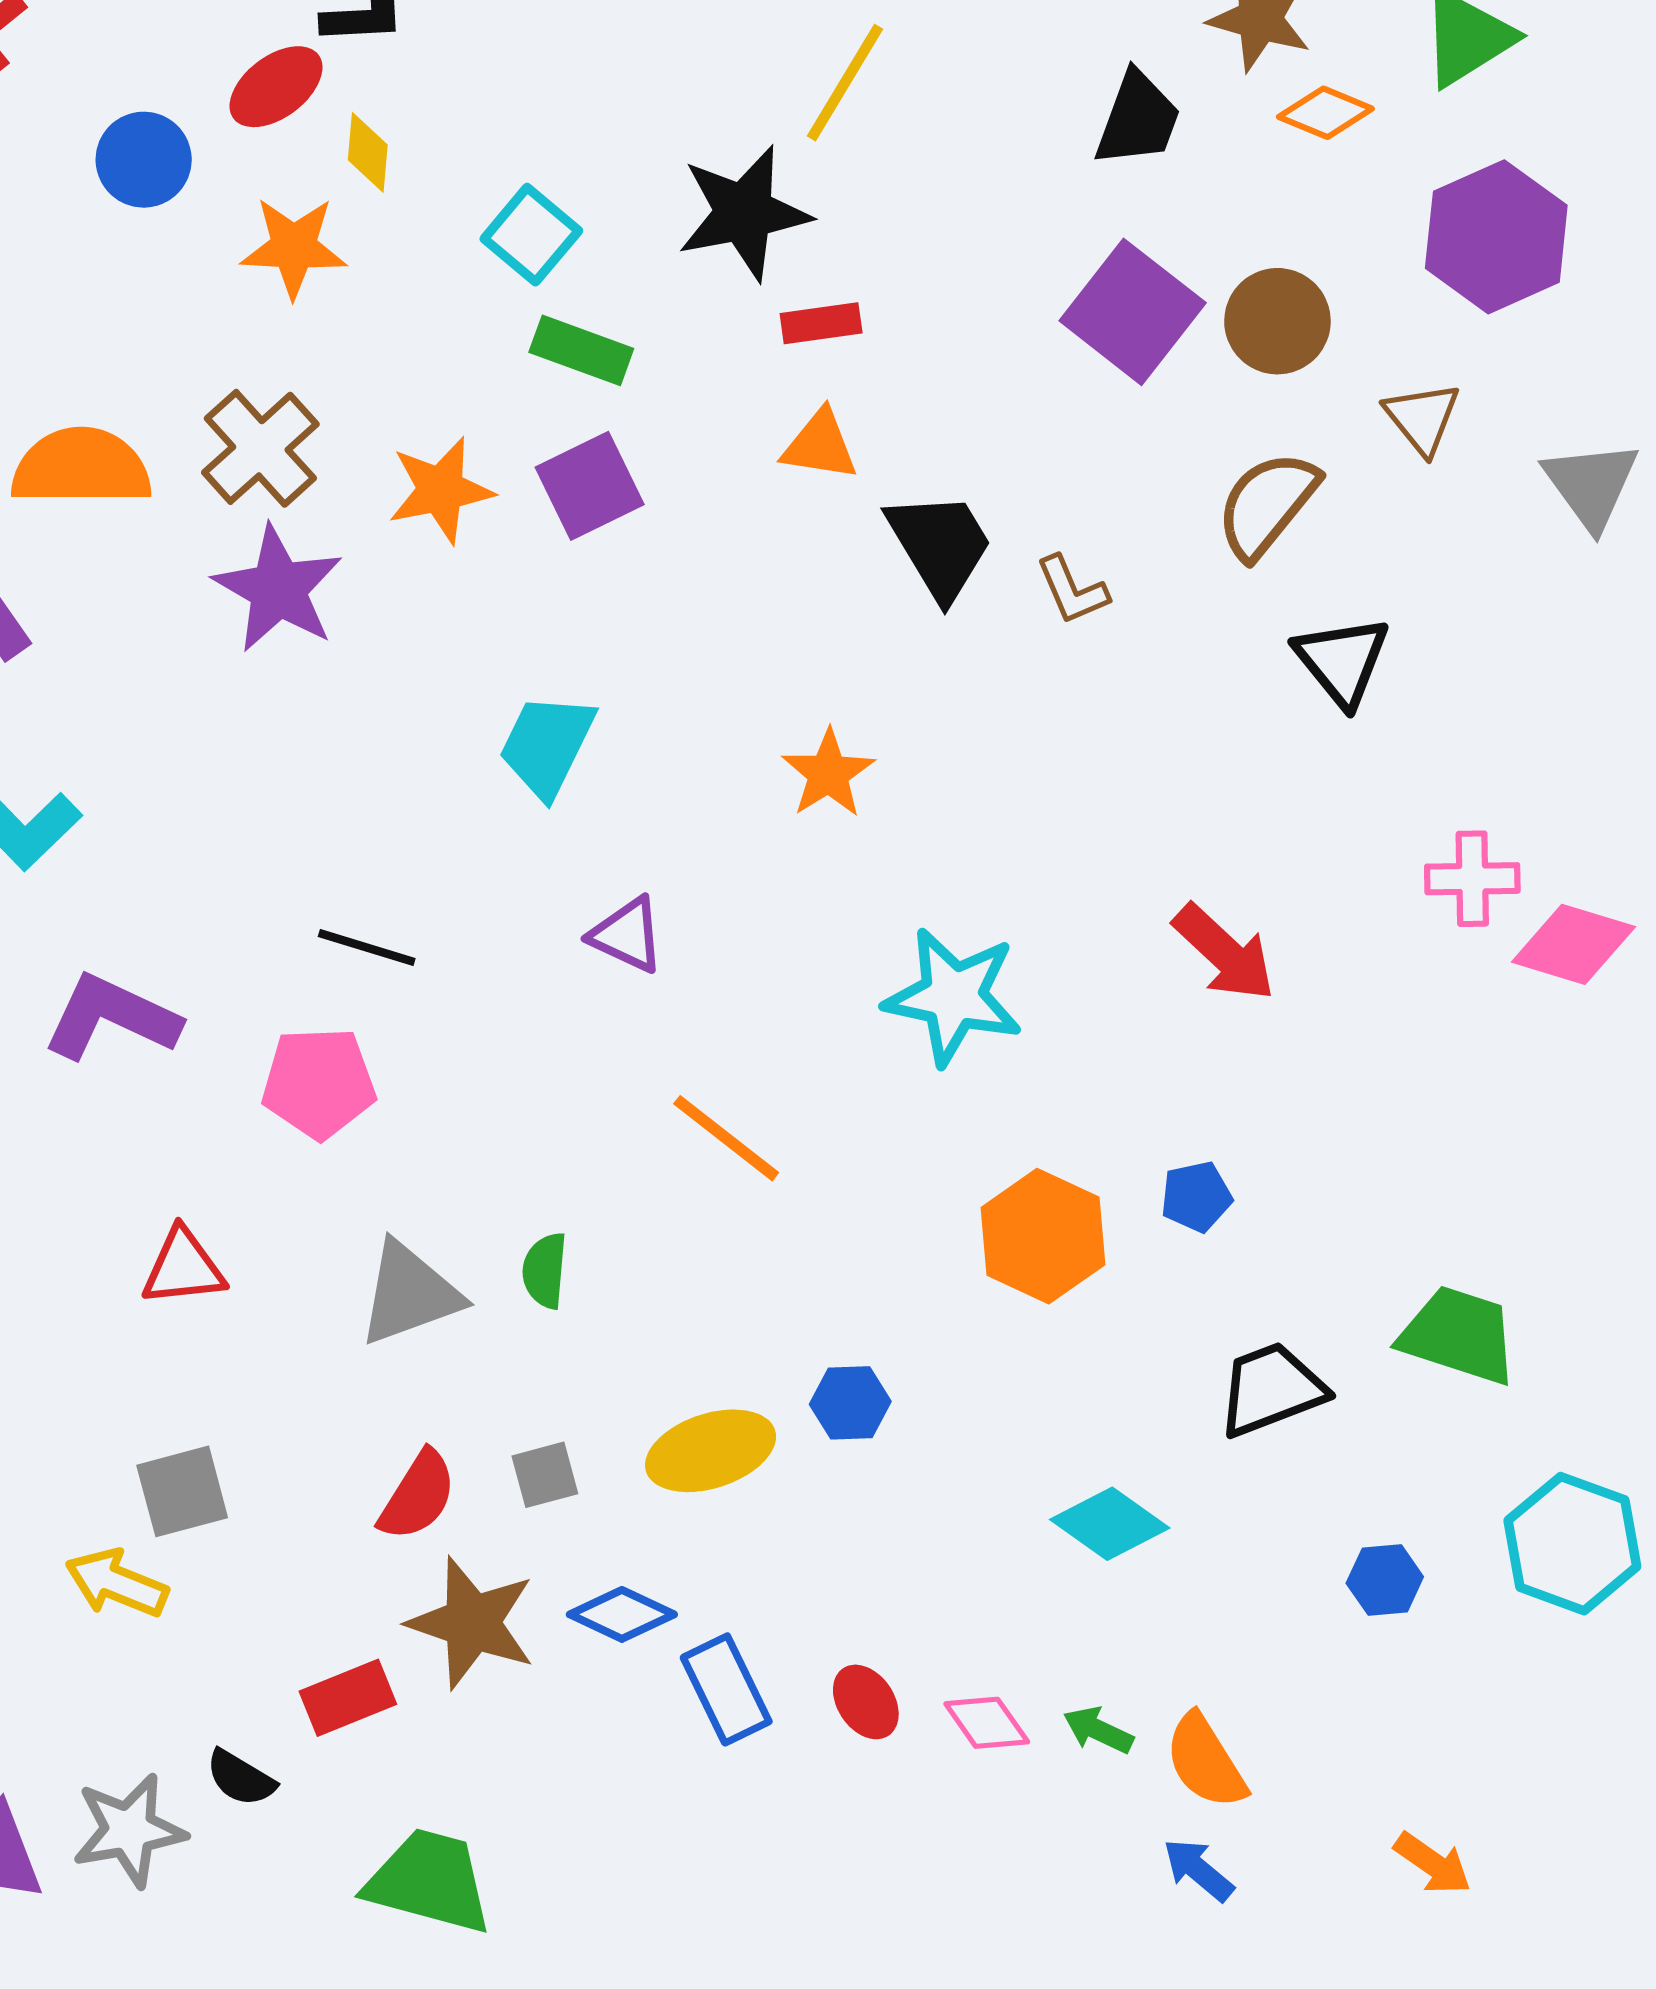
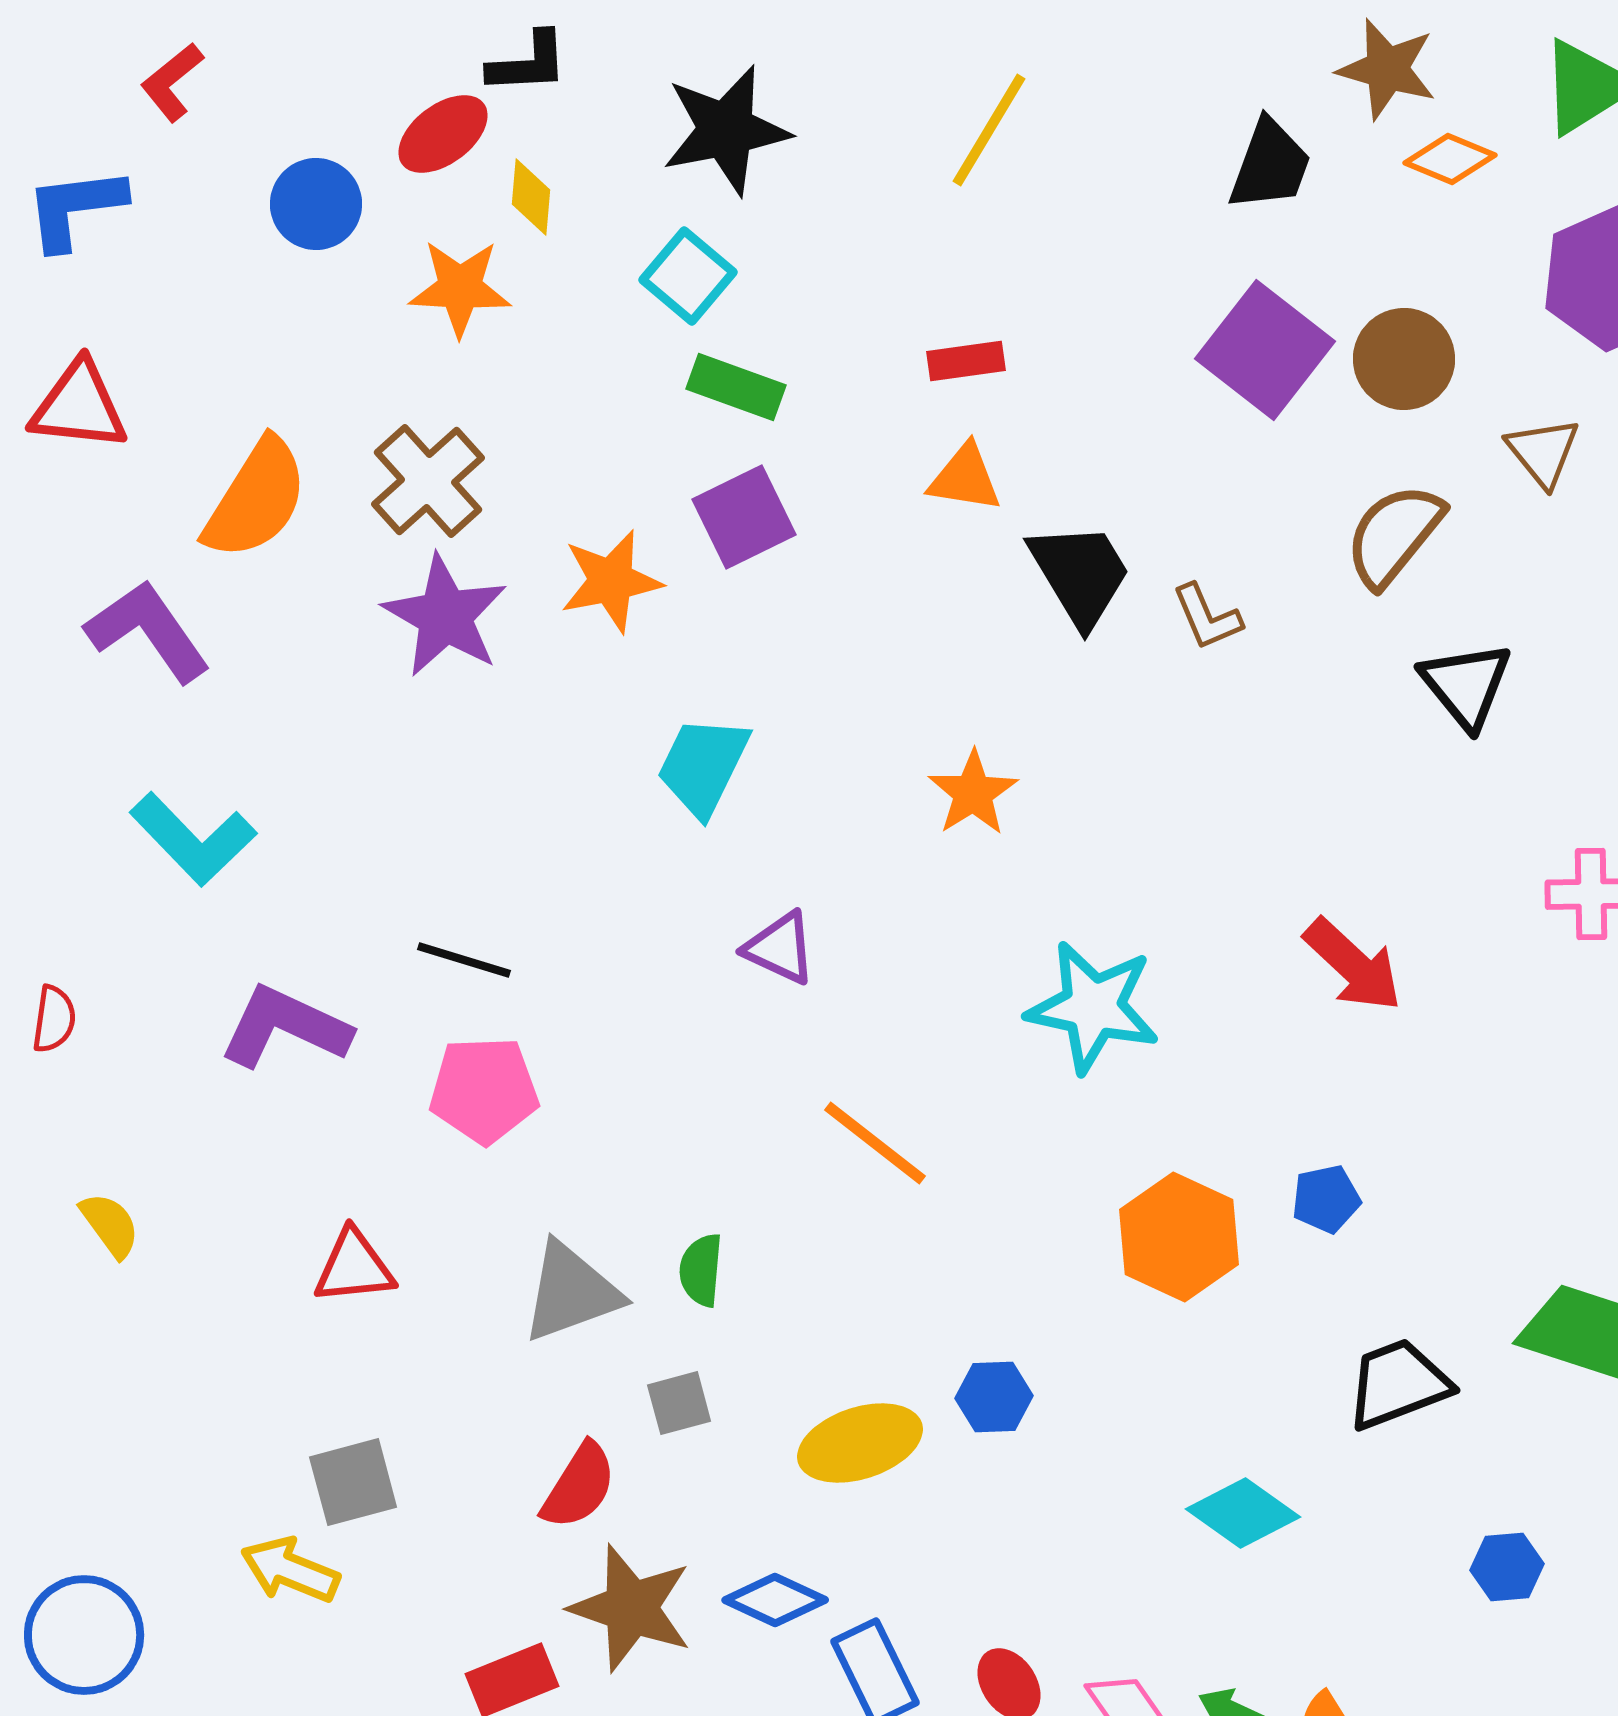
black star: (744, 213) -> (726, 130), moved
orange semicircle: (81, 467) -> (256, 499), turned 122
orange star: (441, 490) -> (611, 581), moved
black line: (367, 947) -> (464, 960), moved
gray square: (545, 1475) -> (679, 1403), moved

